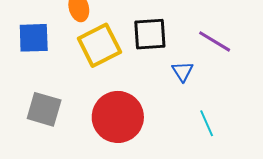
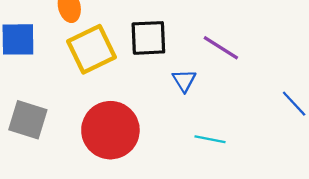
cyan line: (207, 123) -> (210, 139), turned -56

